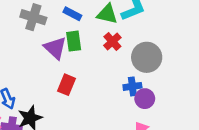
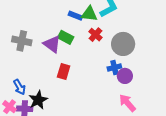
blue rectangle: (72, 14) -> (75, 16), moved
gray cross: (33, 17) -> (22, 41), moved
green rectangle: (74, 41) -> (66, 37), turned -49

